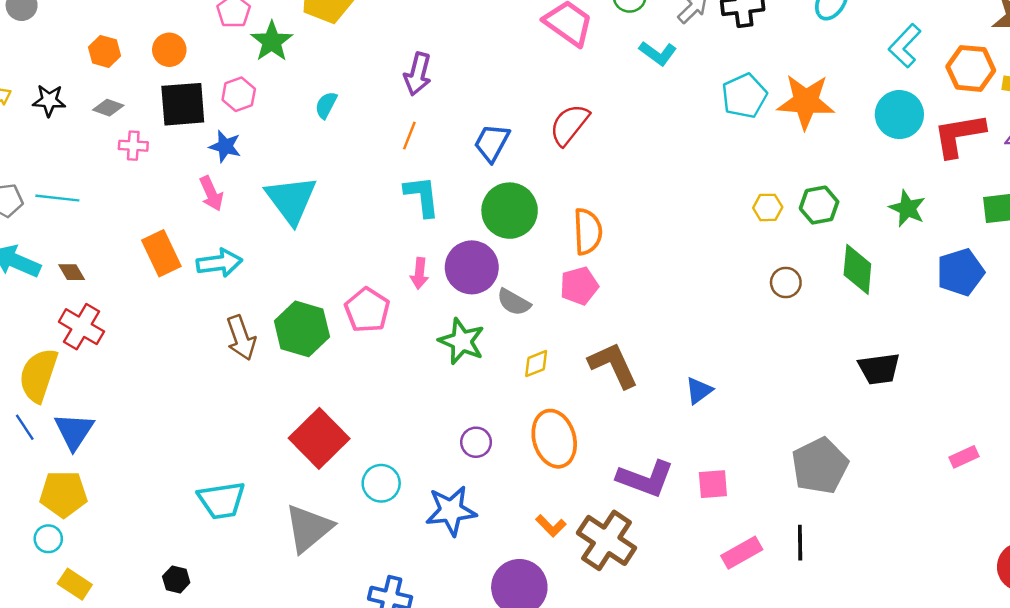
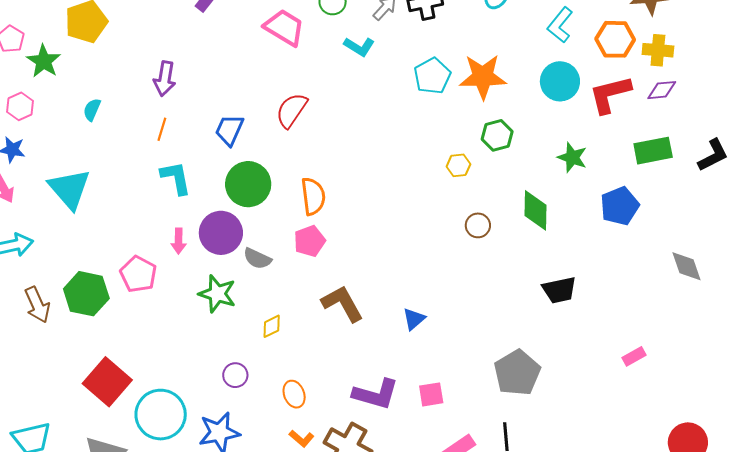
green hexagon: (819, 205) -> (497, 135), moved
yellow diamond: (536, 364) -> (272, 326), moved
orange ellipse: (554, 439) -> (294, 394), moved, size x0.6
cyan circle: (381, 483) -> (161, 415), size x1.6

